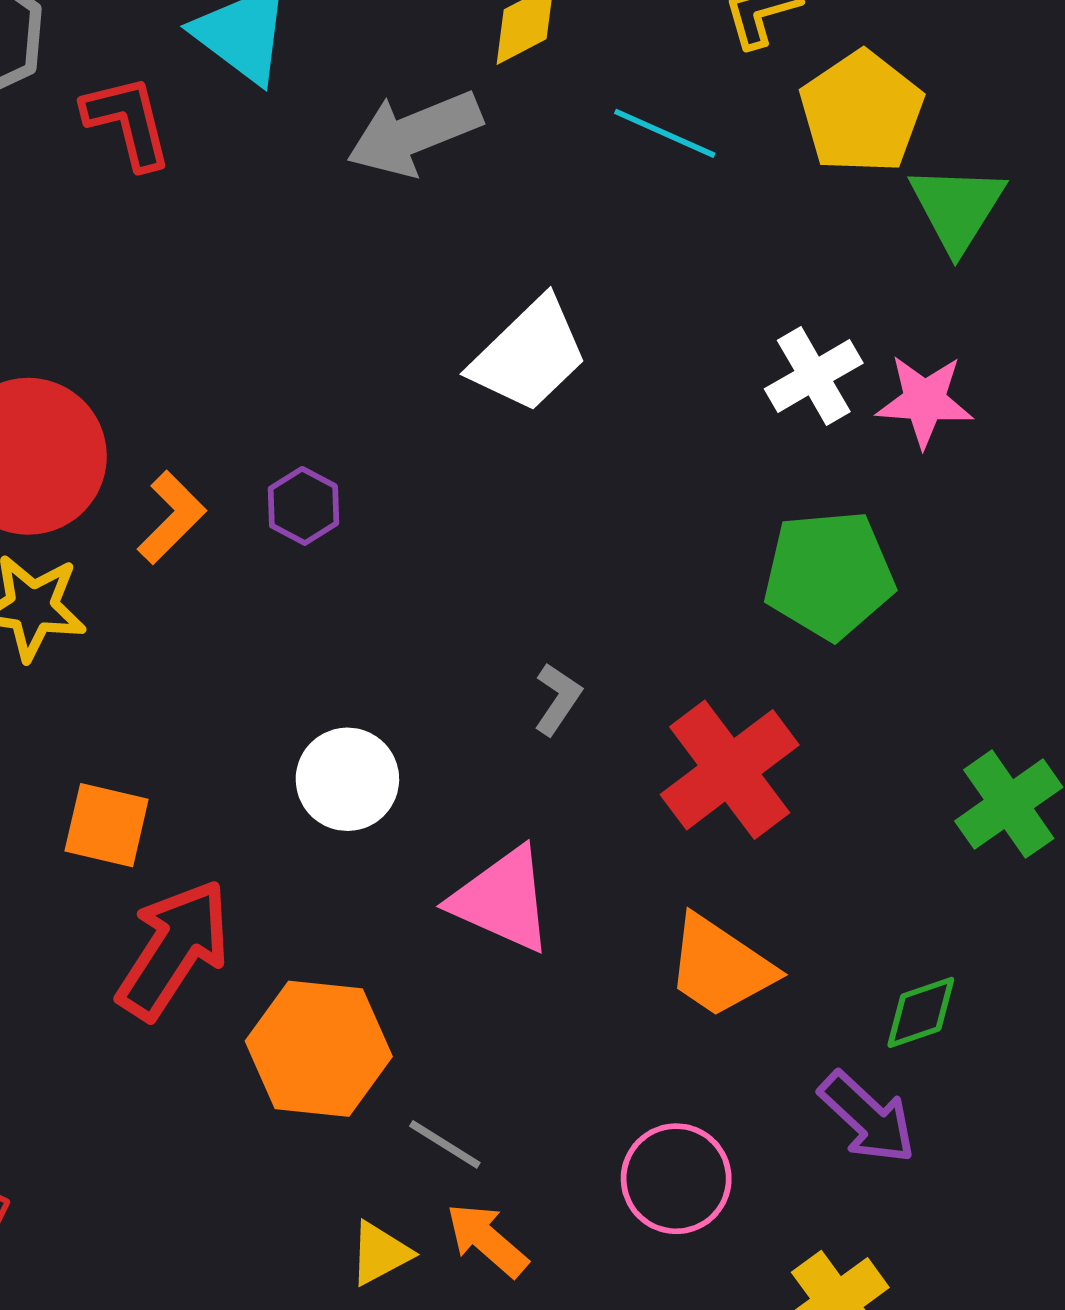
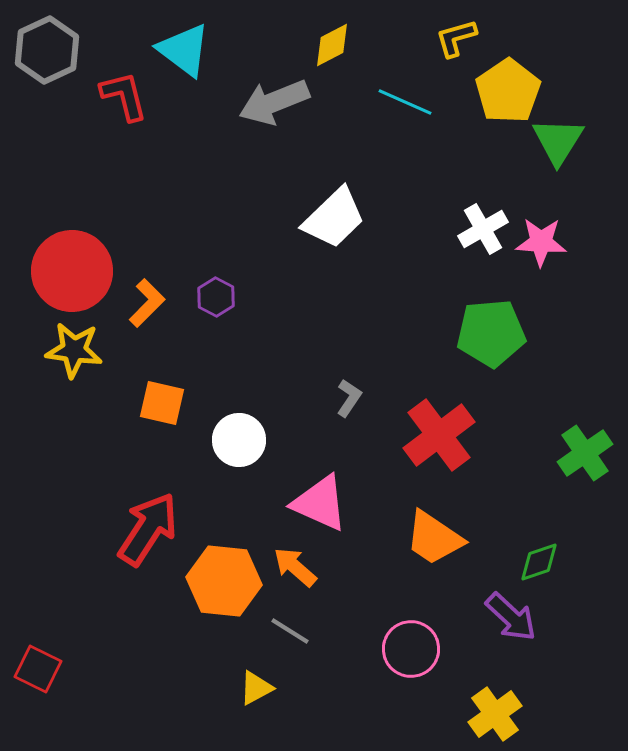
orange square: (107, 825) -> (162, 403), moved
orange arrow: (487, 1240) -> (295, 567), moved

